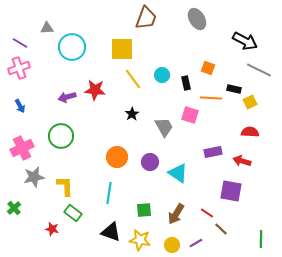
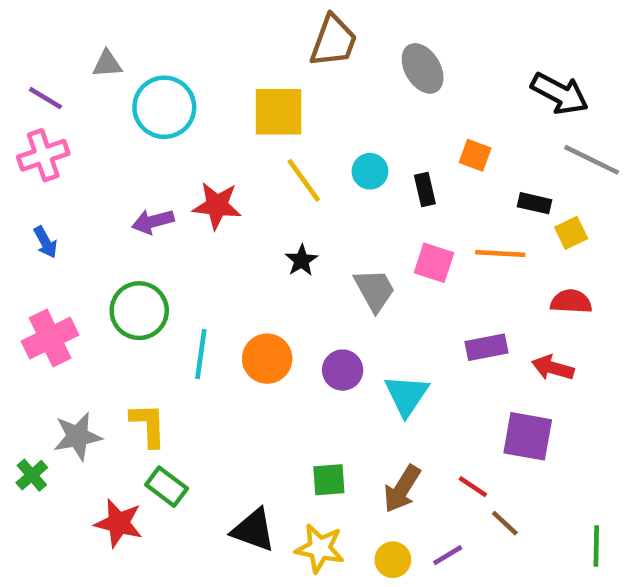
gray ellipse: (197, 19) -> (423, 68), moved
orange line: (211, 98) -> (500, 254), moved
cyan triangle: (178, 173) -> (407, 395), turned 30
gray star: (34, 177) -> (77, 436), moved
cyan line: (109, 193) -> (201, 354), moved
red star: (52, 229) -> (119, 523), size x1.5

